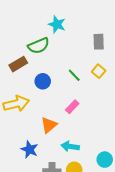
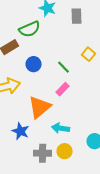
gray rectangle: (99, 42) -> (77, 16), moved
green line: (74, 75) -> (64, 67), moved
orange triangle: (49, 125) -> (40, 107), size x1.4

